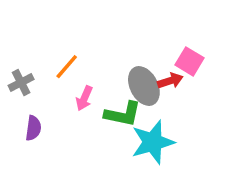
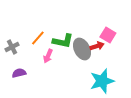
green L-shape: (123, 114) -> (63, 41), moved
purple semicircle: (33, 128) -> (19, 73), turned -112
cyan star: (153, 142) -> (102, 81), moved

